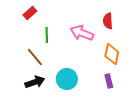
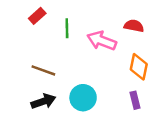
red semicircle: (108, 21) -> (134, 26), turned 105
green line: (47, 35) -> (67, 28), moved
brown line: (35, 57) -> (43, 70), turned -30

